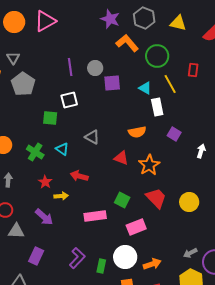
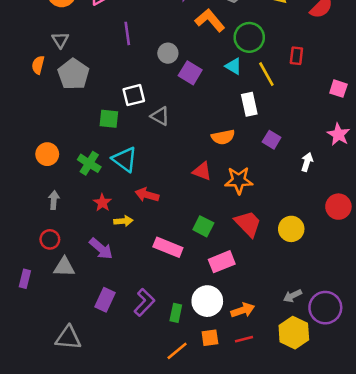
purple line: (70, 67) -> (127, 33), moved
purple square: (112, 83) -> (190, 73), turned 36
cyan triangle: (145, 88) -> (234, 66), moved
gray triangle: (92, 137) -> (160, 116), moved
cyan triangle: (62, 149) -> (125, 159), size x1.5
orange star: (149, 165) -> (239, 180), turned 30
pink rectangle: (95, 216) -> (168, 247), turned 30
purple rectangle: (36, 256) -> (105, 300), moved

